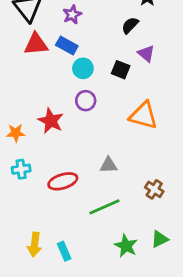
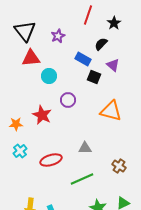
blue rectangle: (67, 45) -> (83, 59), moved
cyan circle: (83, 68) -> (49, 76), moved
cyan cross: (21, 169) -> (20, 151), turned -32

